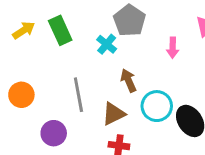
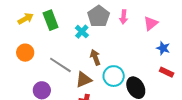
pink arrow: (173, 48) -> (124, 17), moved
orange circle: (21, 95) -> (25, 53), moved
gray line: (78, 95) -> (60, 65), turned -50

